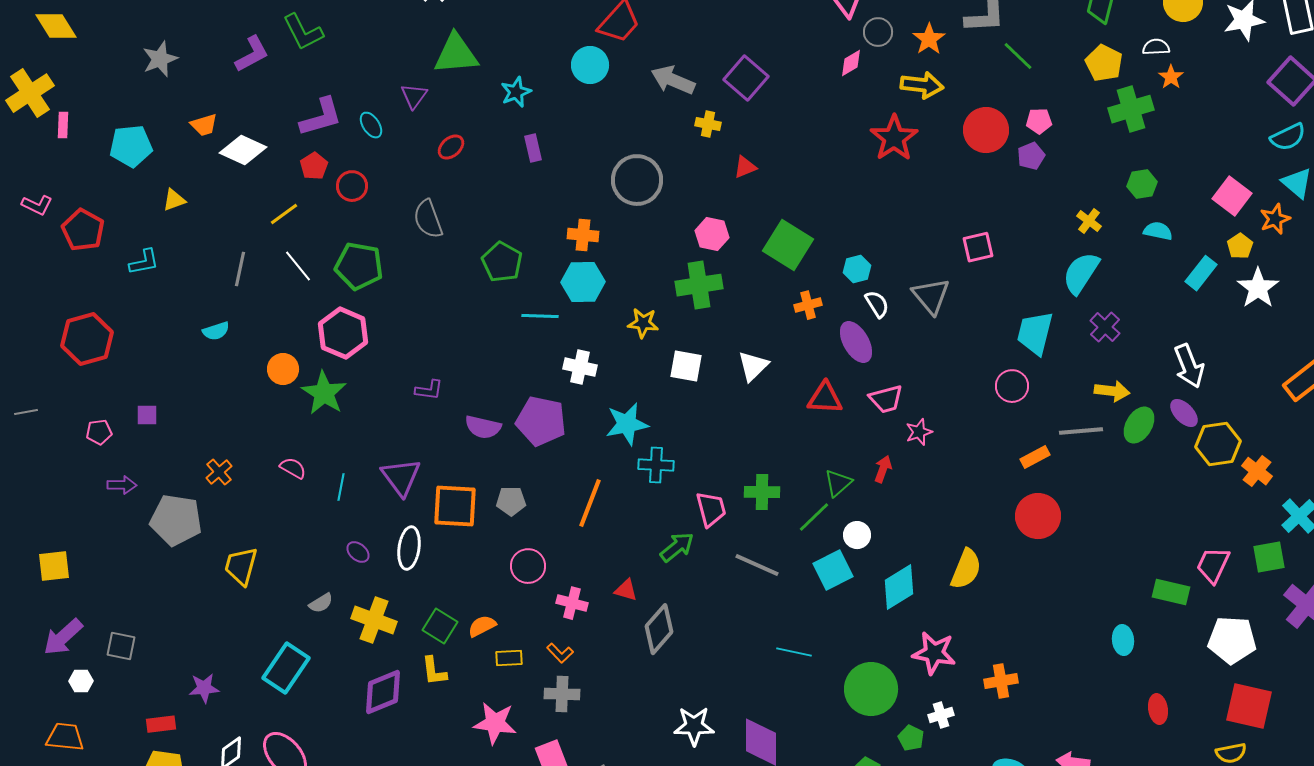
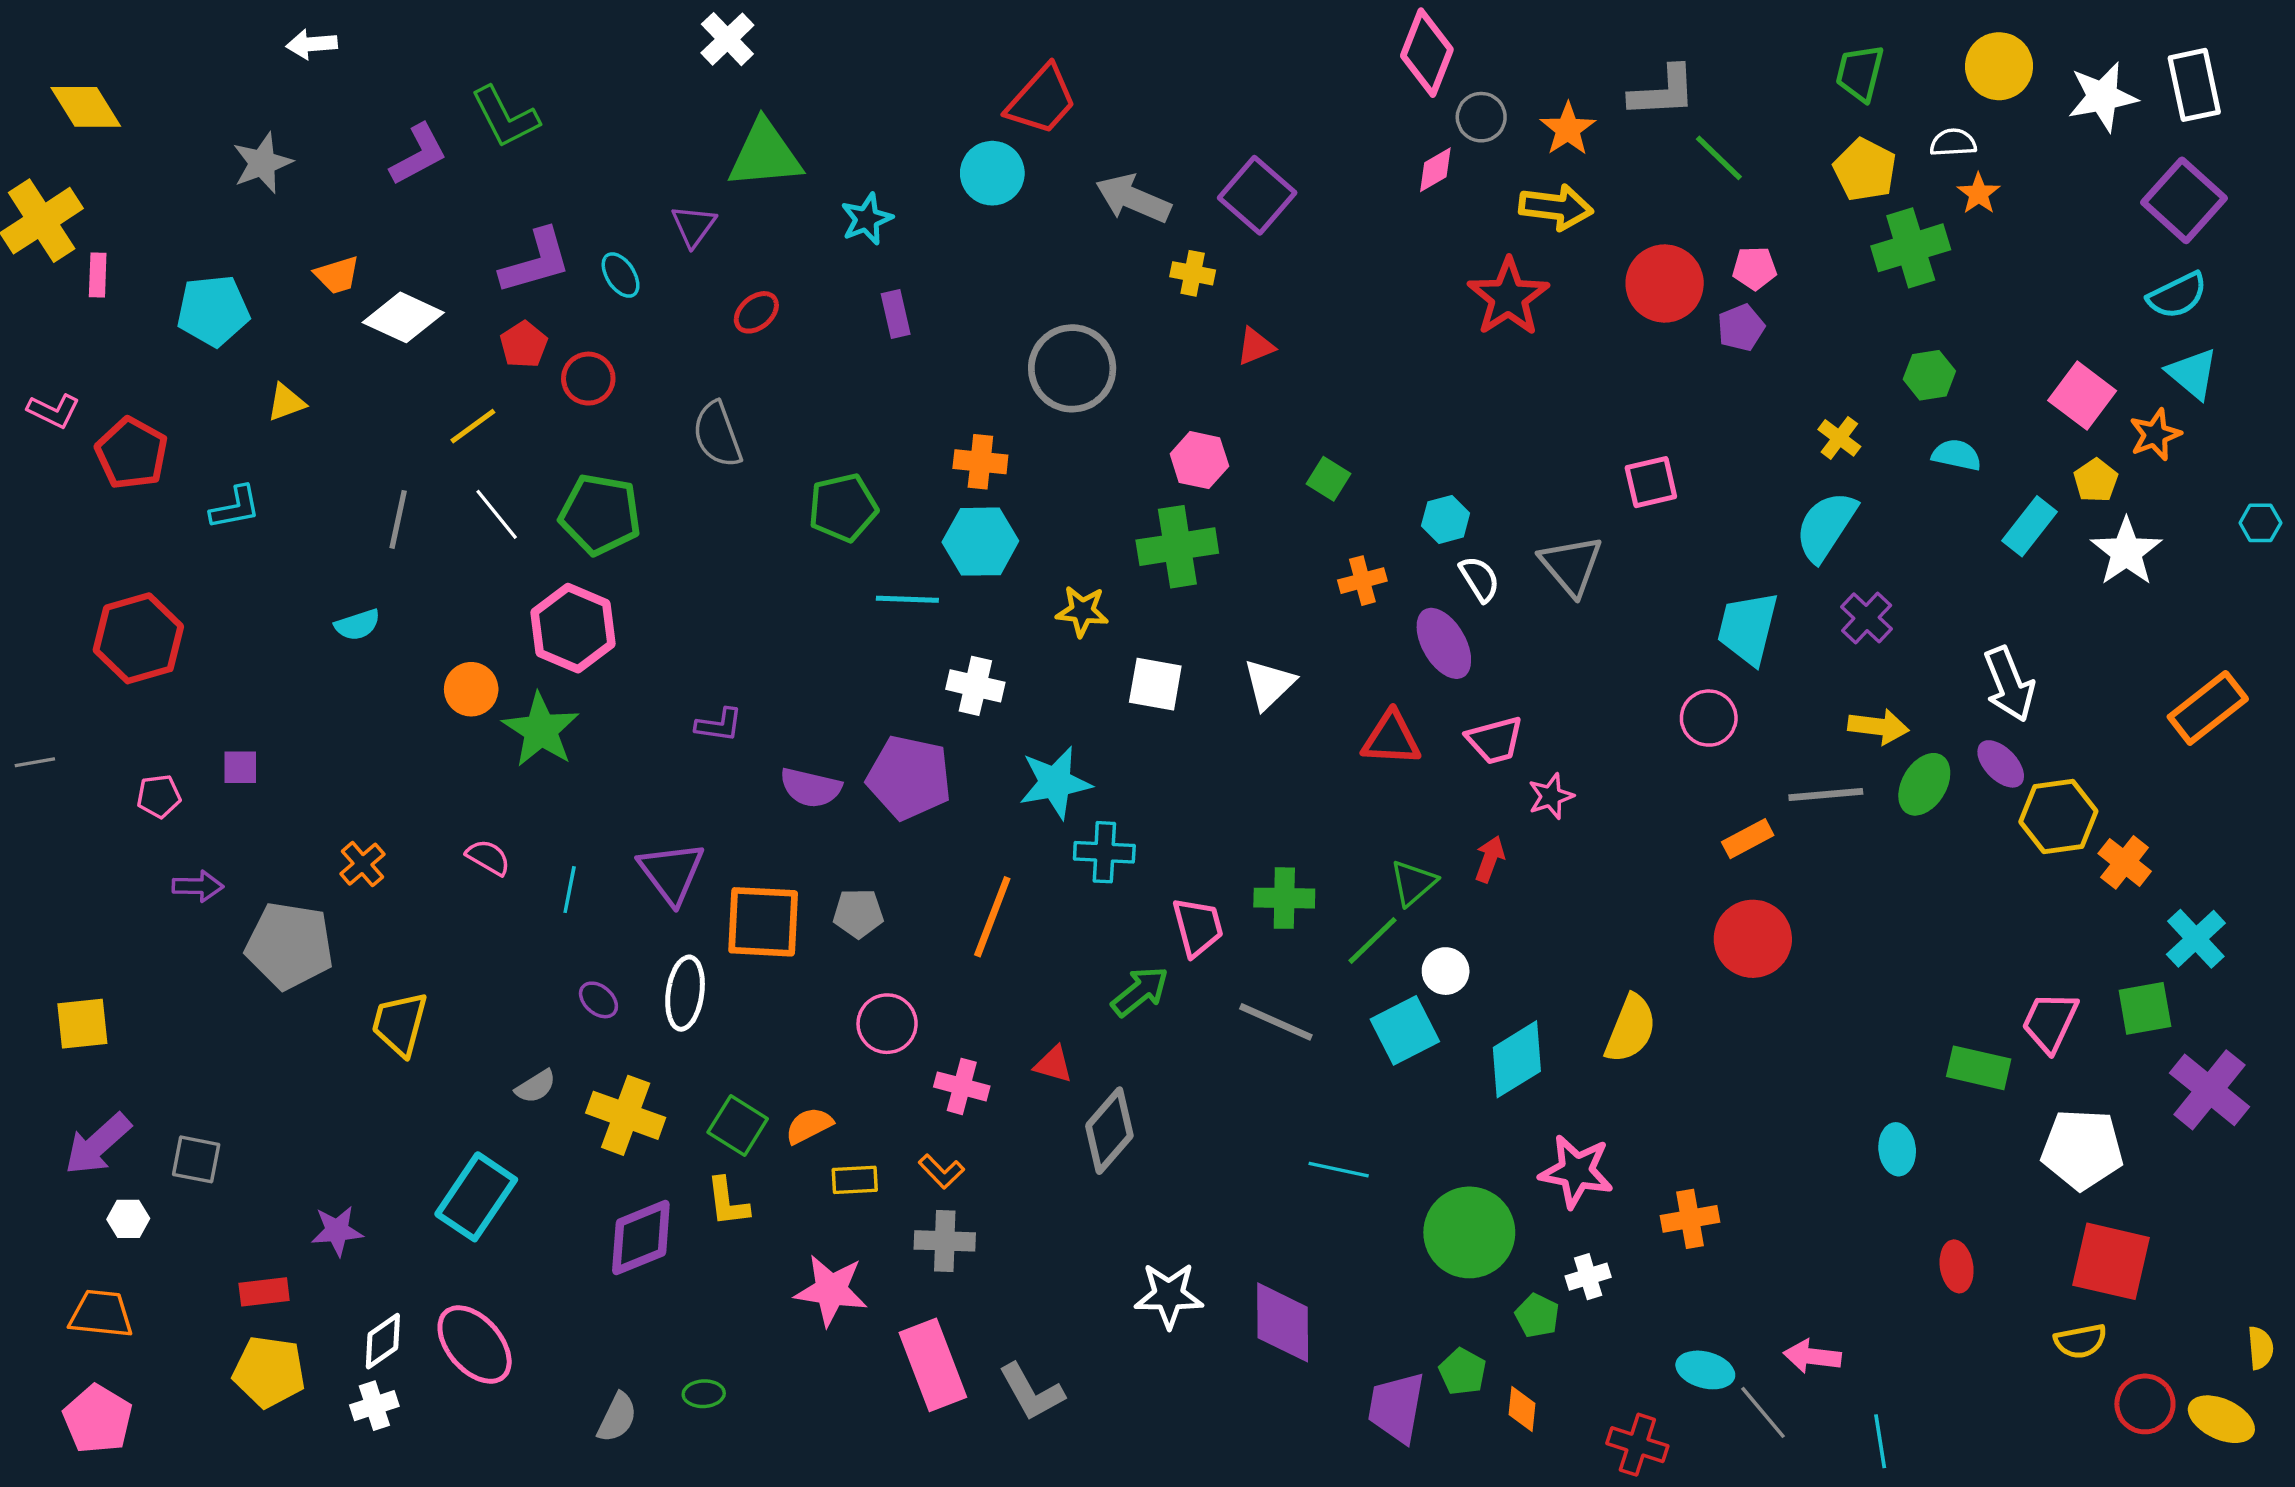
green square: (788, 245) -> (1328, 479), size x0.5
green pentagon: (502, 262) -> (843, 508), turned 30

